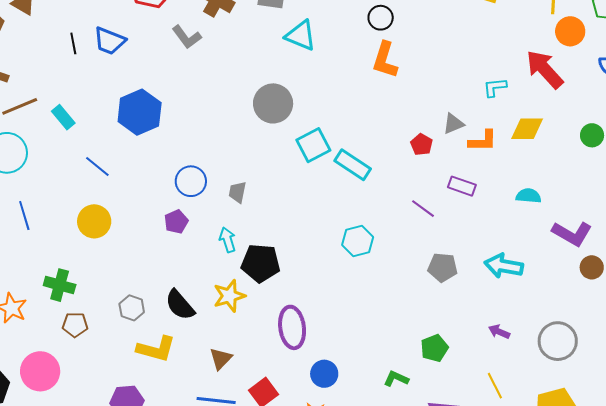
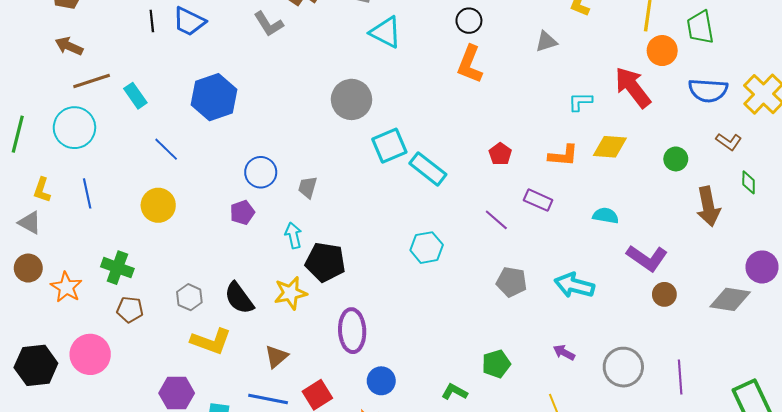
gray triangle: (453, 124) -> (546, 42), moved

